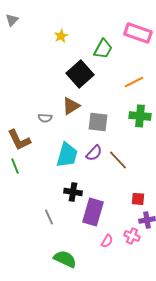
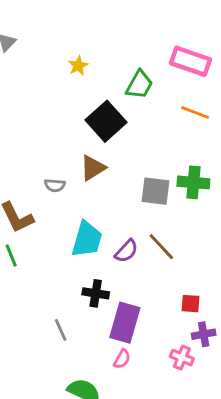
orange line: (134, 82) -> (195, 112), moved, turned 48
gray square: (98, 122) -> (156, 191), moved
purple semicircle: (94, 153) -> (126, 251), moved
pink semicircle: (107, 241) -> (122, 359), moved

